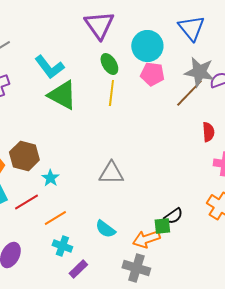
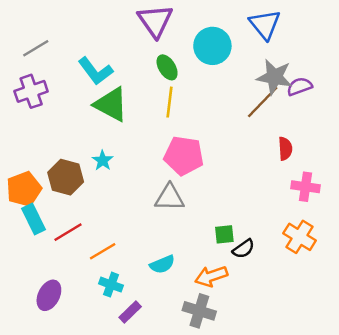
pink pentagon: (152, 74) -> (184, 156), moved, size x1.4
cyan star: (50, 178) -> (103, 160), moved
green square: (162, 226) -> (224, 234), moved
cyan semicircle: (105, 229) -> (162, 264), turned -60

